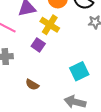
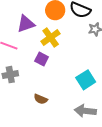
yellow cross: (50, 25) -> (51, 37), turned 30

